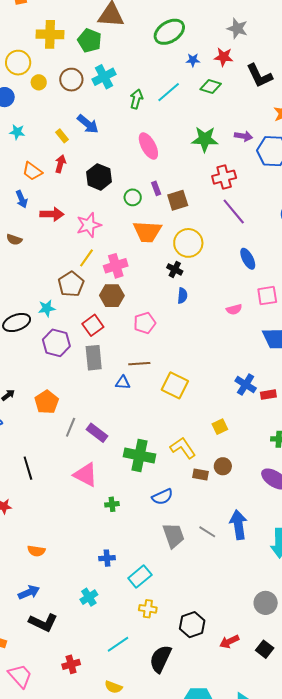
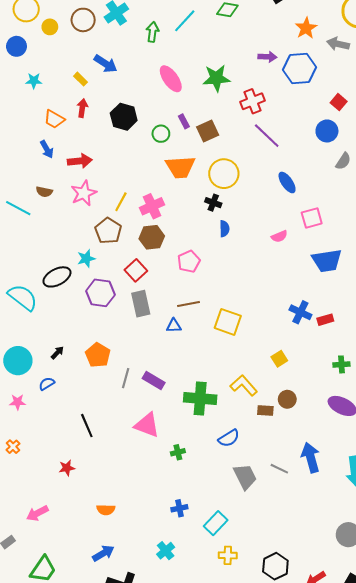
green star: (205, 139) -> (216, 78), moved
pink star: (89, 225) -> (84, 193), moved

